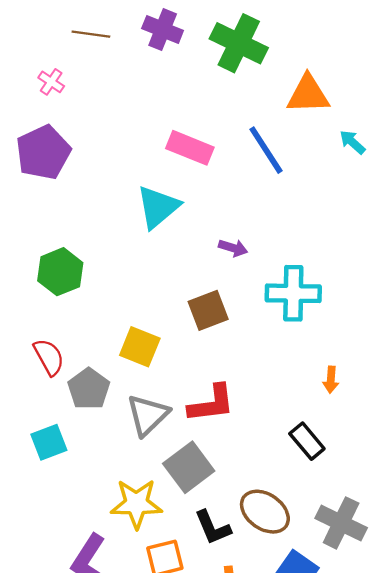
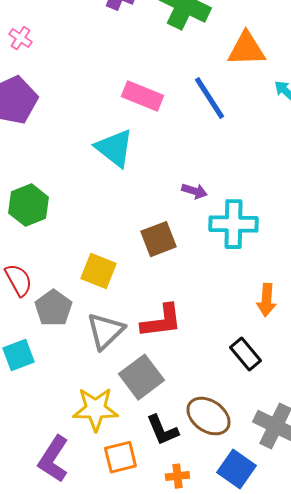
cyan triangle: (158, 207) -> (114, 148), turned -42
purple arrow: (233, 248) -> (194, 191), moved
orange arrow: (331, 380) -> (266, 300), size x1.4

